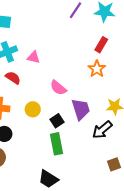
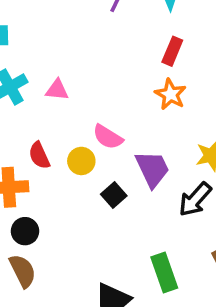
red semicircle: (13, 78) -> (39, 155), moved, turned -140
yellow circle: (33, 109) -> (81, 161), moved
green rectangle: (57, 144) -> (164, 272), moved

